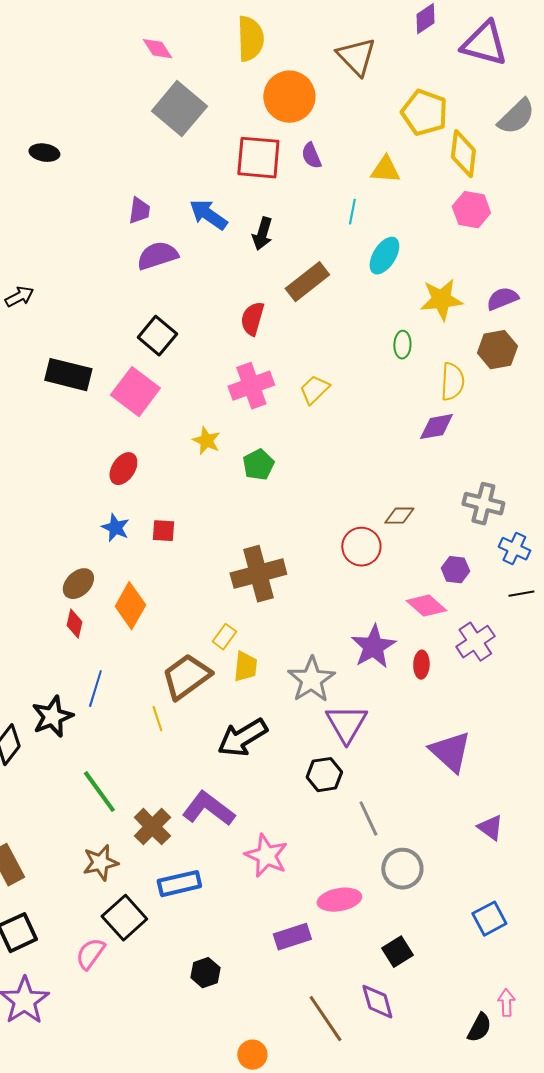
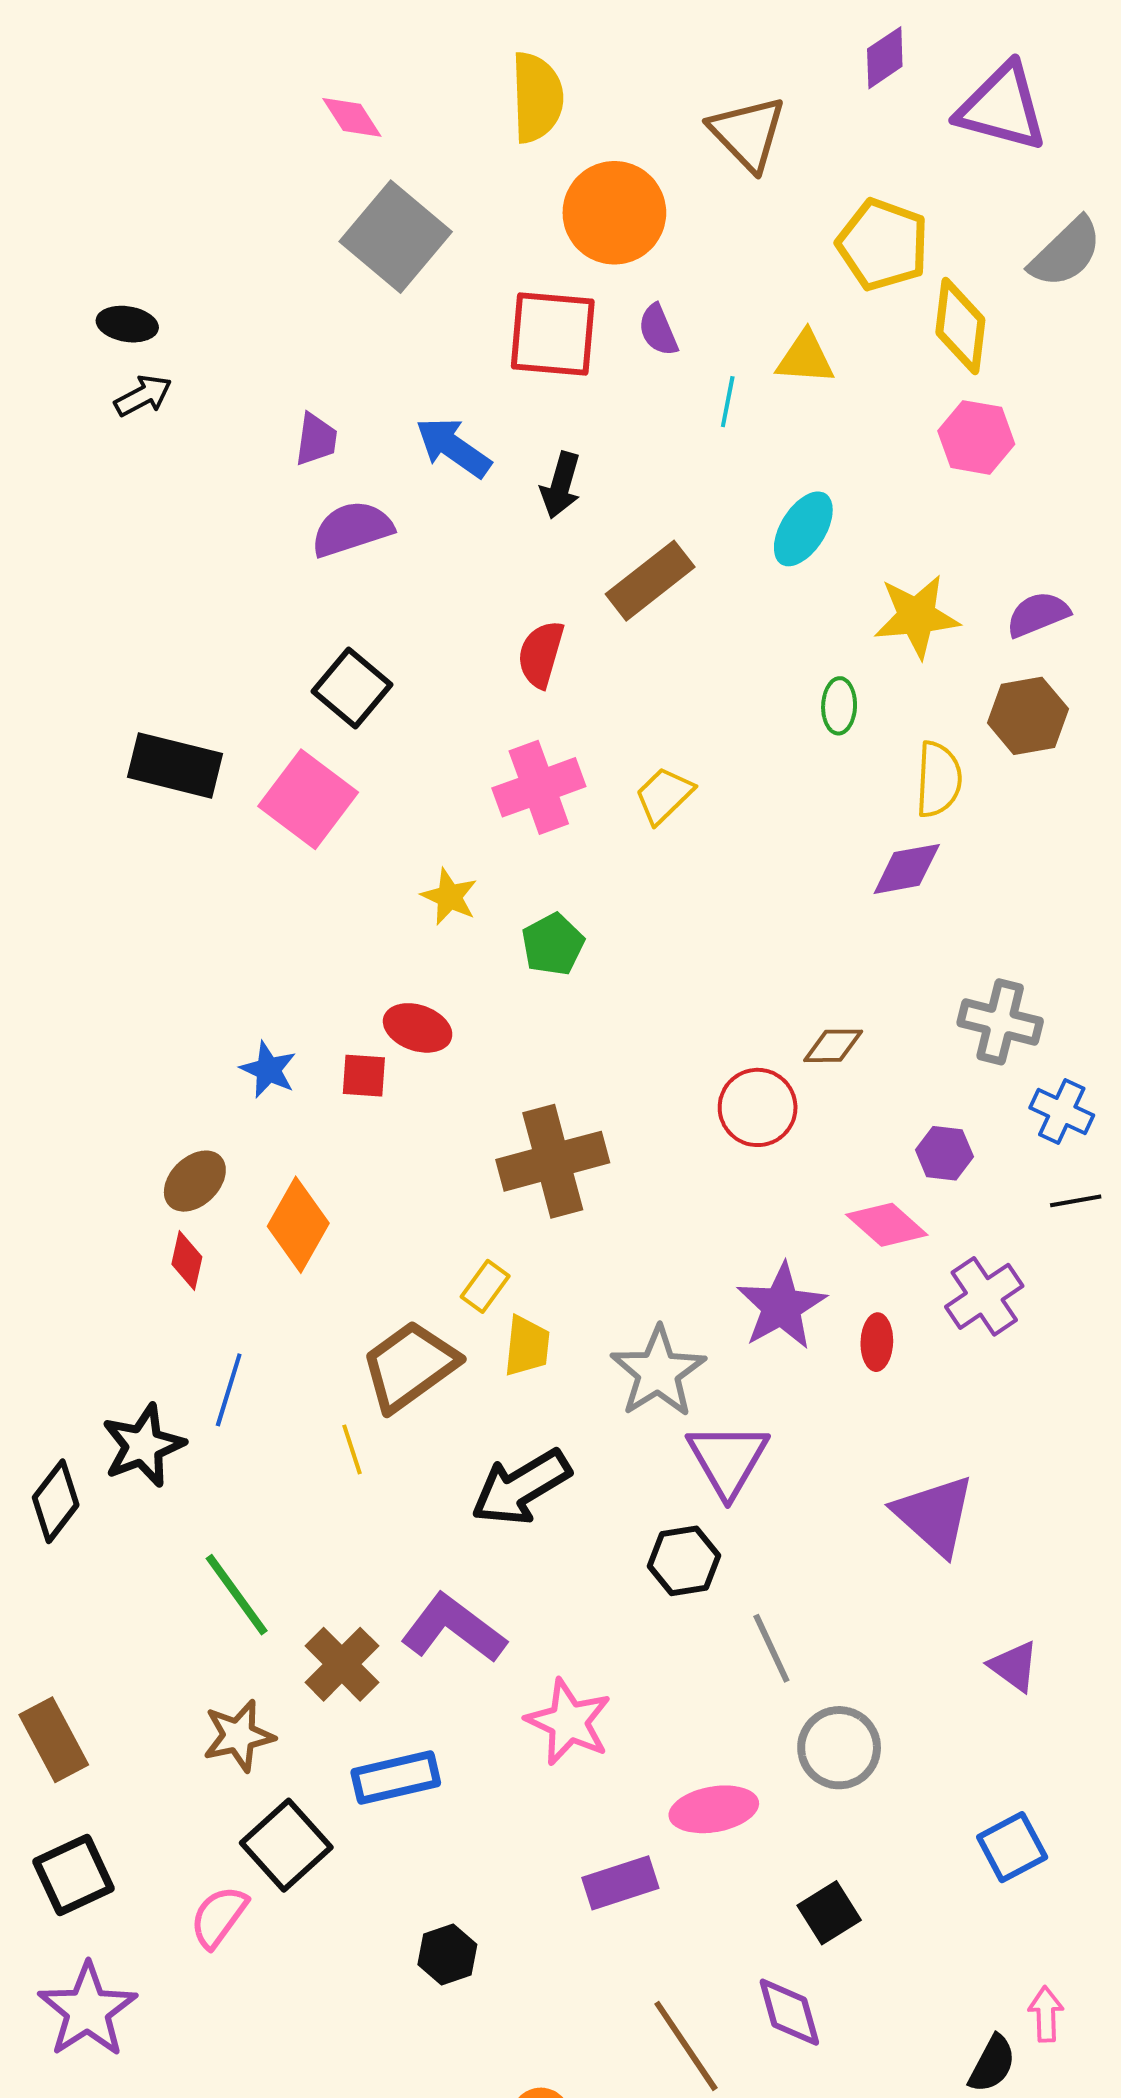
cyan line: (352, 212) -> (728, 402), moved
black arrow: (19, 297) -> (143, 396), moved
red ellipse: (123, 469) -> (418, 1028), moved, turned 76

